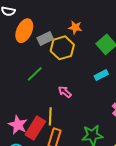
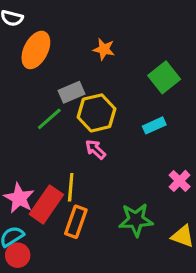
orange star: (75, 27) -> (104, 49), moved
gray rectangle: (45, 39) -> (72, 92), moved
yellow hexagon: (62, 48) -> (96, 113), moved

